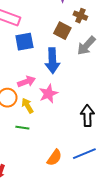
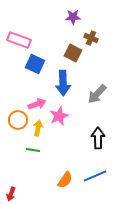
blue square: (24, 42) -> (35, 64), turned 36
gray arrow: (86, 46) -> (97, 94), moved
yellow arrow: (27, 106) -> (38, 128), turned 42

